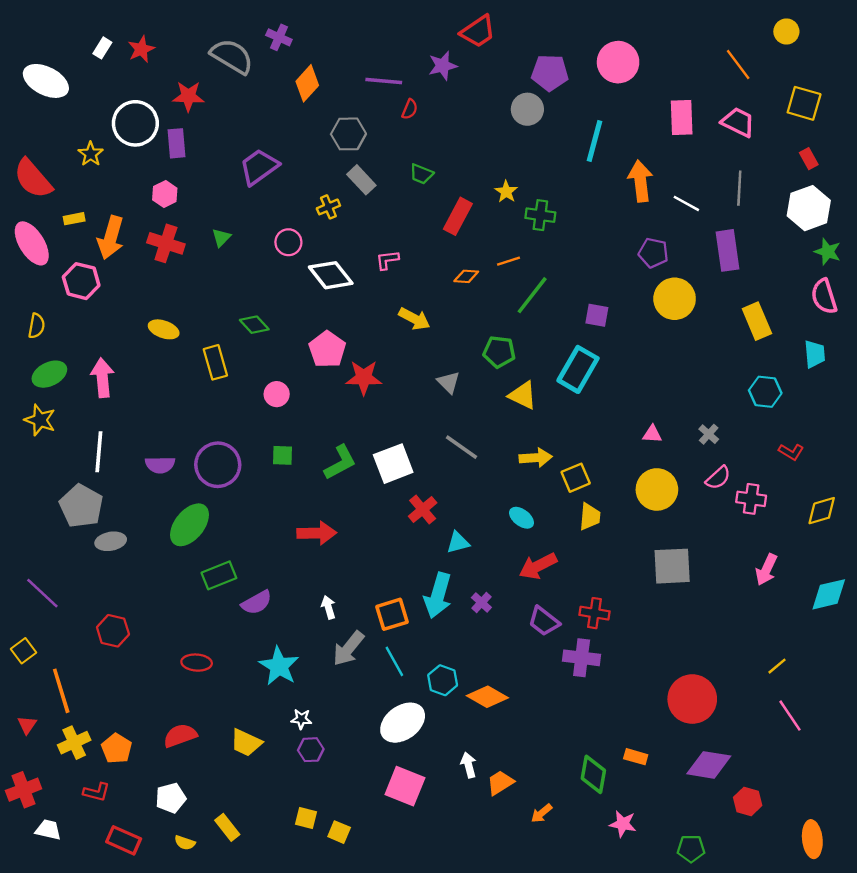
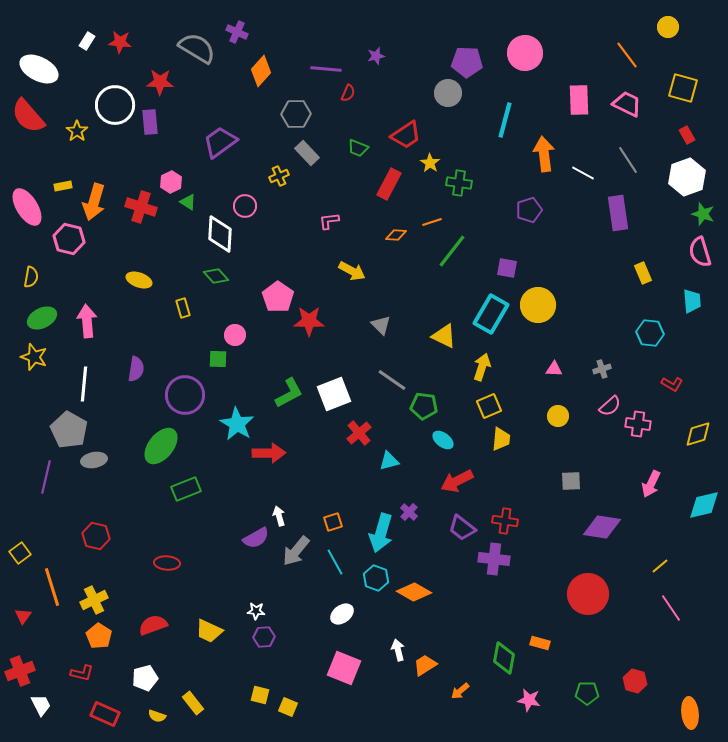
red trapezoid: (478, 32) -> (406, 135), moved
red star: (141, 49) -> (120, 42), turned 30
purple star: (443, 66) -> (376, 56), size x0.7
red semicircle: (33, 179) -> (28, 116), moved
gray line: (739, 188) -> (628, 160), turned -36
pink hexagon: (165, 194) -> (171, 182), moved
green triangle: (221, 238) -> (188, 202), turned -42
purple pentagon: (653, 253) -> (529, 210), moved, turned -30
white diamond: (331, 275) -> (220, 234), moved, turned 42
yellow circle: (675, 299) -> (538, 305), moved
yellow rectangle: (757, 321) -> (643, 273), size x0.7
green pentagon: (499, 352) -> (424, 406), moved
yellow rectangle: (215, 362) -> (183, 308), size x0.7
gray cross: (709, 434) -> (602, 369), turned 30
green square: (283, 455) -> (218, 359), moved
yellow arrow: (536, 458) -> (482, 367), moved, turned -68
purple semicircle: (160, 465) -> (136, 369), moved, turned -80
yellow circle: (657, 489) -> (558, 416), size x0.6
gray square: (672, 566) -> (571, 481), size x0.6
purple line: (42, 593) -> (46, 477), moved, turned 60
cyan arrow: (438, 595) -> (381, 533), moved
purple semicircle: (257, 602) -> (256, 538), moved
orange square: (392, 614) -> (333, 522), size x0.7
cyan star: (279, 666) -> (237, 424), moved
white ellipse: (403, 723) -> (342, 614), size x0.6
yellow cross: (74, 743) -> (94, 600), moved
purple diamond: (709, 765) -> (602, 527), moved
white trapezoid: (48, 830) -> (41, 705), turned 50
green pentagon: (691, 849) -> (587, 693), moved

